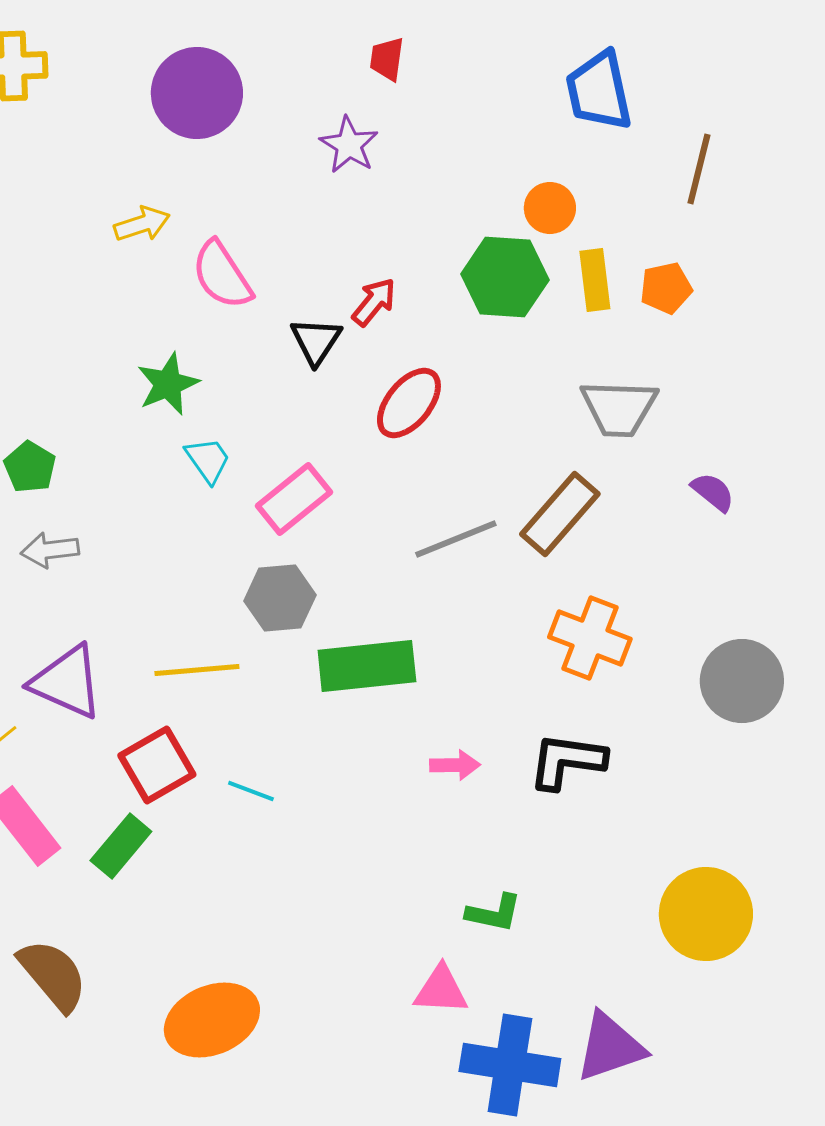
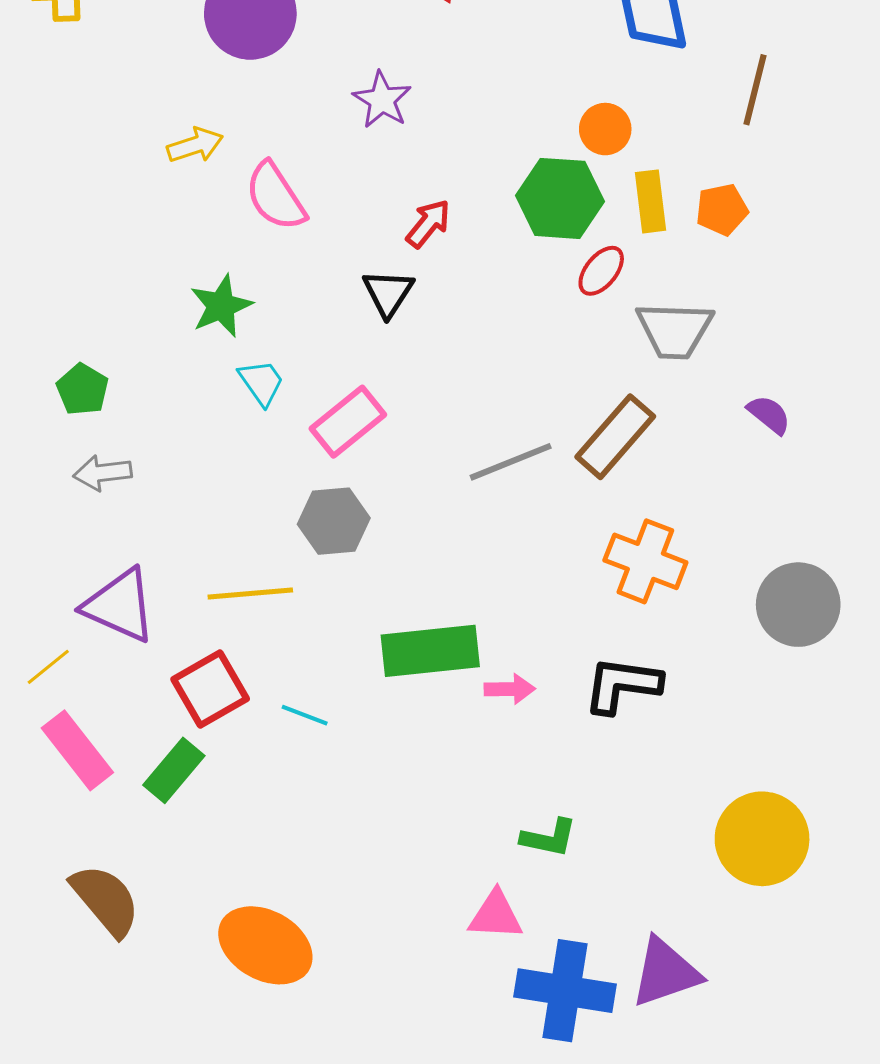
purple star: (349, 145) -> (382, 100), moved
black triangle: (316, 341) -> (388, 293), moved
red ellipse: (409, 403) -> (601, 271), moved, size x0.7
green rectangle: (367, 666) -> (430, 651), moved
orange ellipse: (212, 1020) -> (265, 945), turned 52

